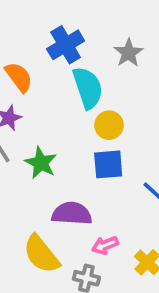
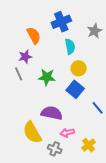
cyan semicircle: (88, 88) -> (70, 47), size x0.7
green star: (41, 163) -> (47, 77), moved, turned -30
blue square: (108, 164) -> (75, 89), turned 36

